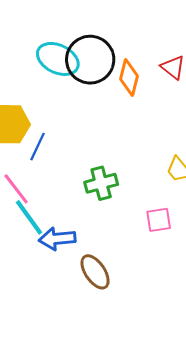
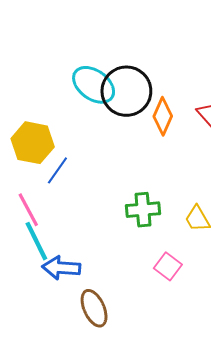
green cross: (101, 183) -> (143, 210), moved
pink square: (159, 220) -> (168, 266), turned 36

